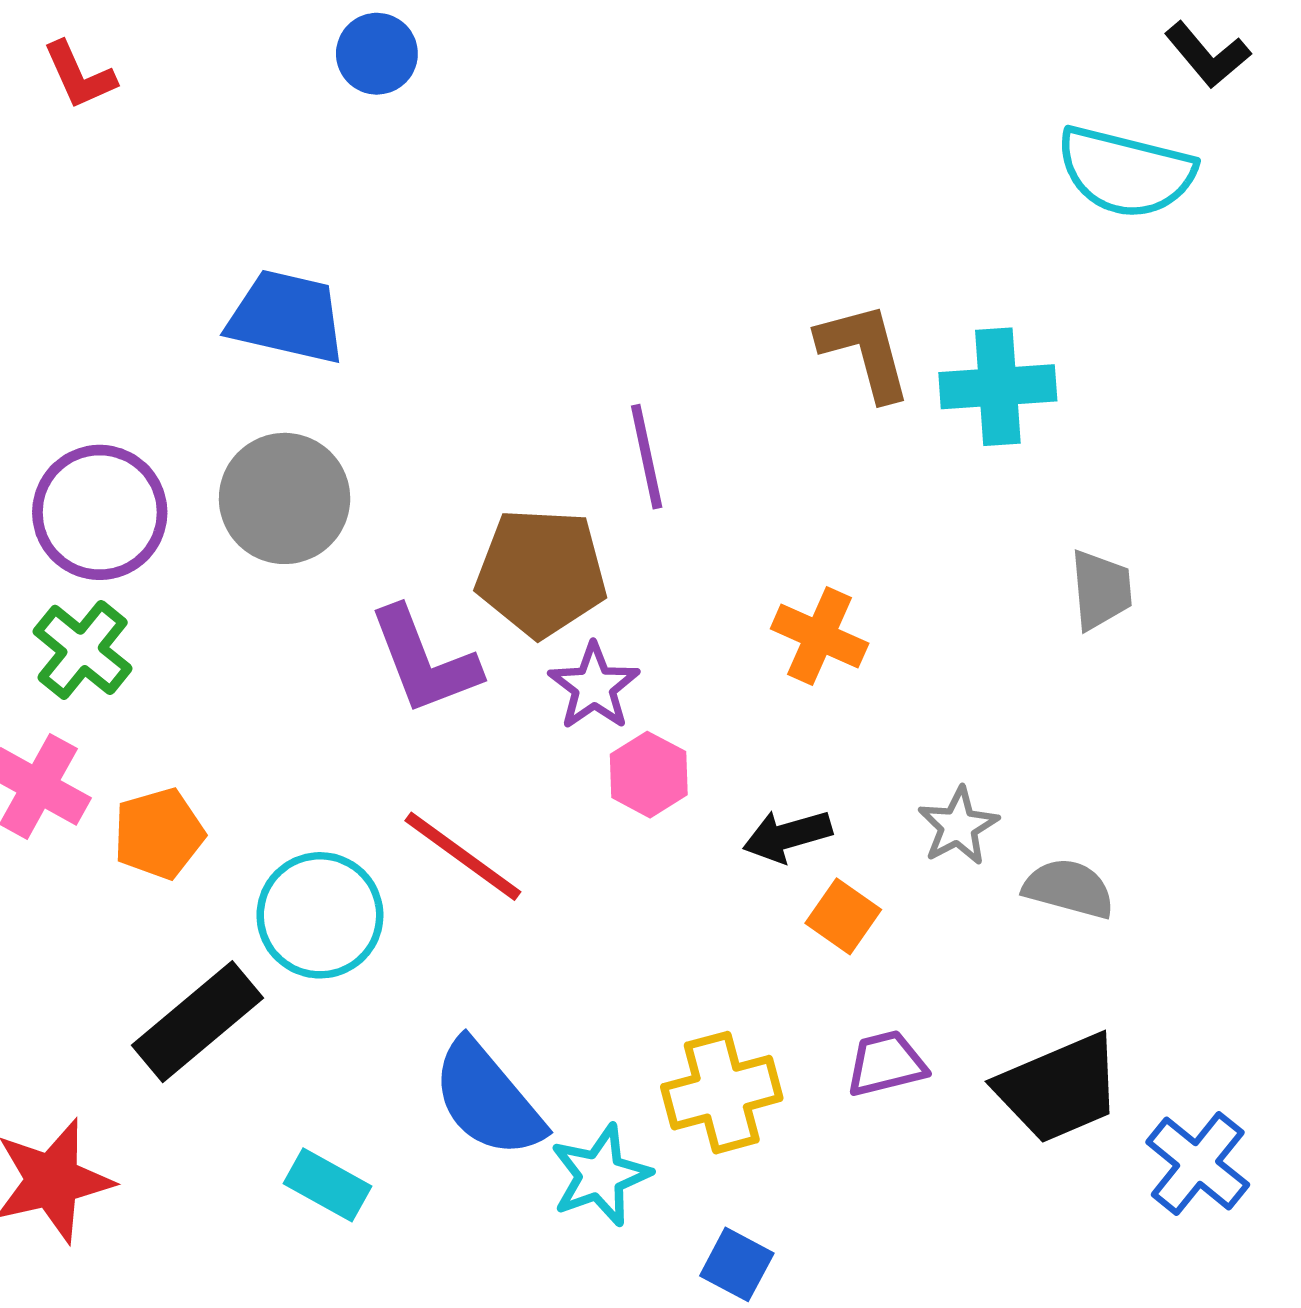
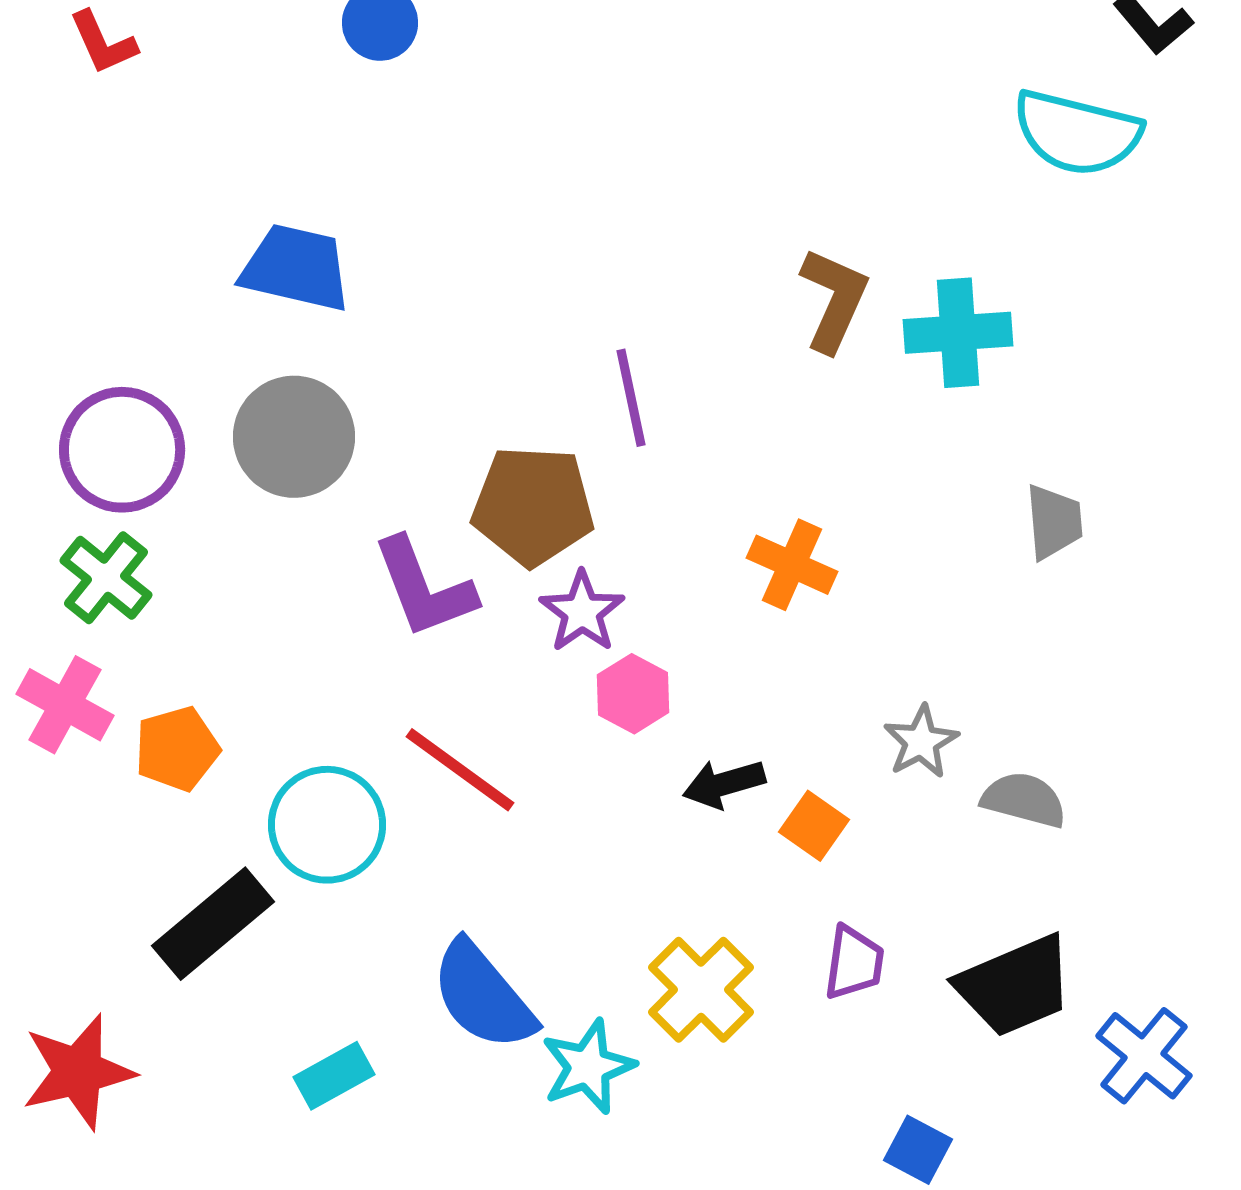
brown L-shape: (865, 351) -> (834, 300), turned 39
black arrow: (787, 836) -> (724, 784), moved
purple trapezoid: (886, 1064) -> (854, 963), turned 112
yellow cross: (722, 1093) -> (701, 990), turned -30
cyan rectangle: (327, 1185) -> (334, 1076), turned -58
blue square: (737, 1264) -> (918, 1150), moved

